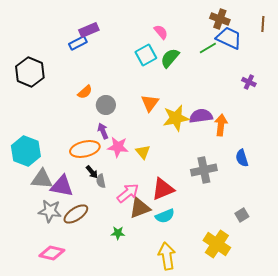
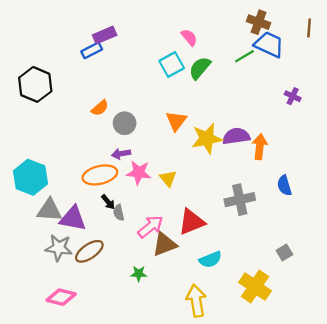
purple arrow: (103, 131) -> (121, 154), turned -77
cyan semicircle: (165, 216) -> (210, 260), moved

